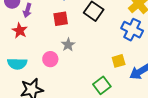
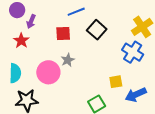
pink circle: (50, 59) -> (48, 72), size x1.5
cyan semicircle: (17, 64) -> (15, 73), turned -96

